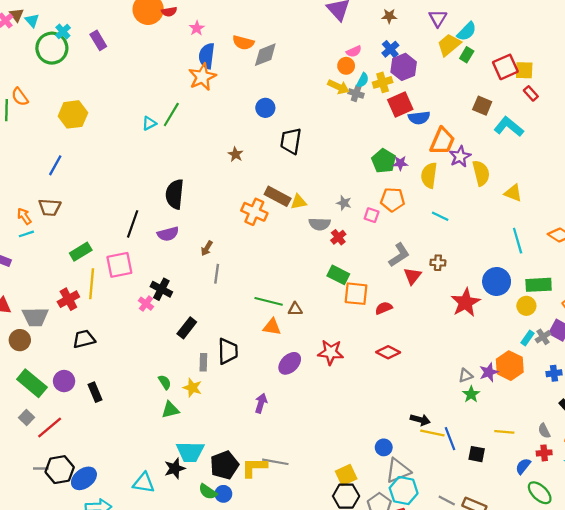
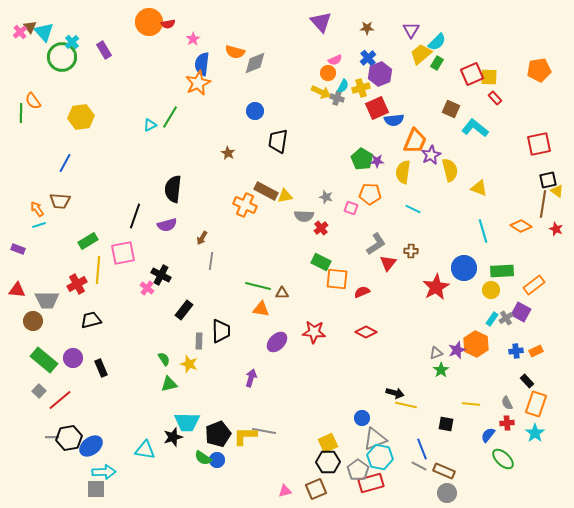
cyan triangle: (32, 20) -> (44, 32), size x1.5
blue line: (450, 439) -> (422, 449), moved

